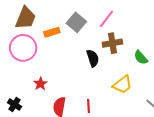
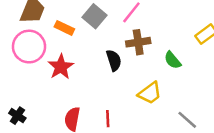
orange rectangle: (52, 32) -> (64, 28), turned 42
red star: (40, 84) -> (61, 67), moved, size x1.5

